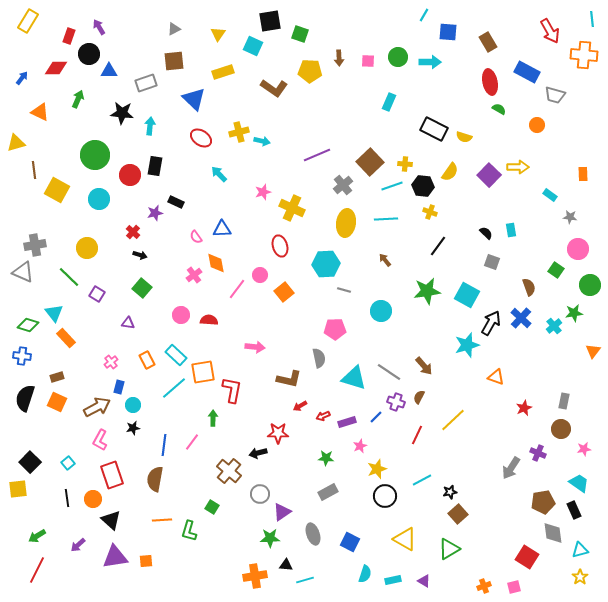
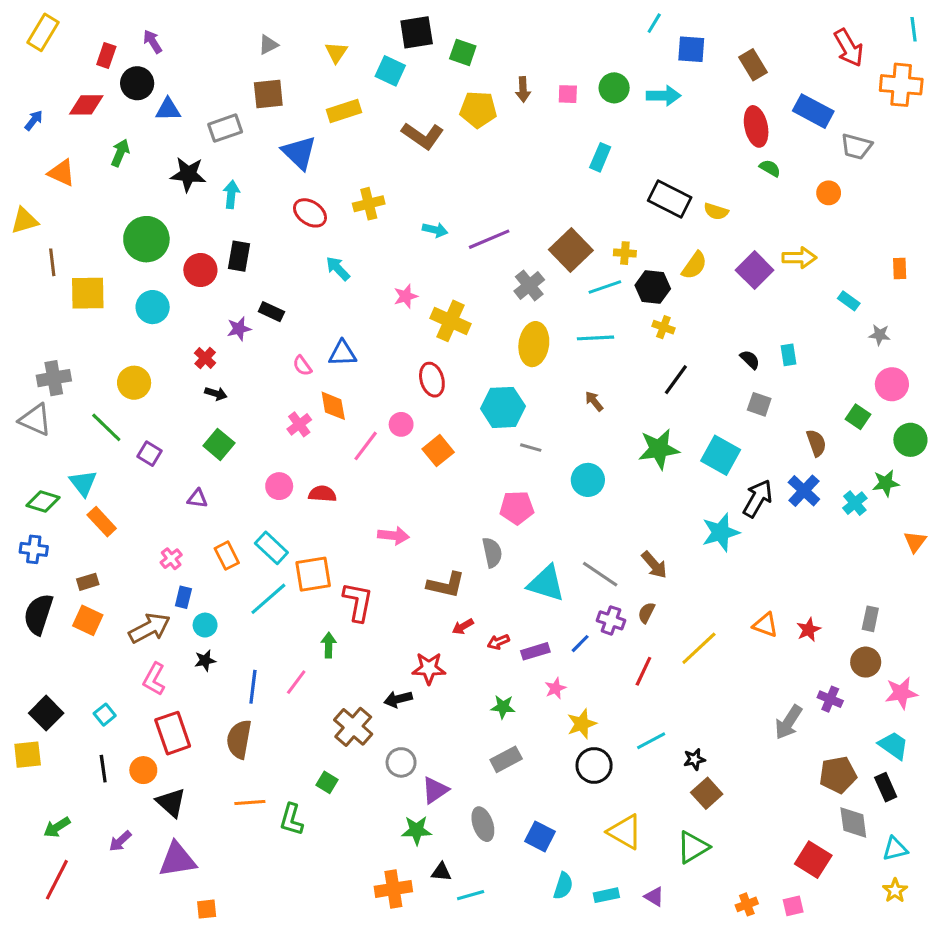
cyan arrow: (262, 141) -> (435, 230), moved
yellow square: (57, 190) -> (88, 293), turned -30
orange triangle: (496, 377) -> (765, 625), moved
pink star: (584, 449) -> (901, 693), size x1.5
orange square: (146, 561) -> (207, 909), moved

